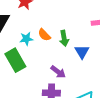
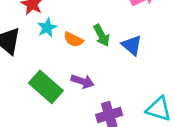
cyan star: (26, 39) -> (47, 28), moved
purple arrow: (58, 72) -> (83, 81), moved

